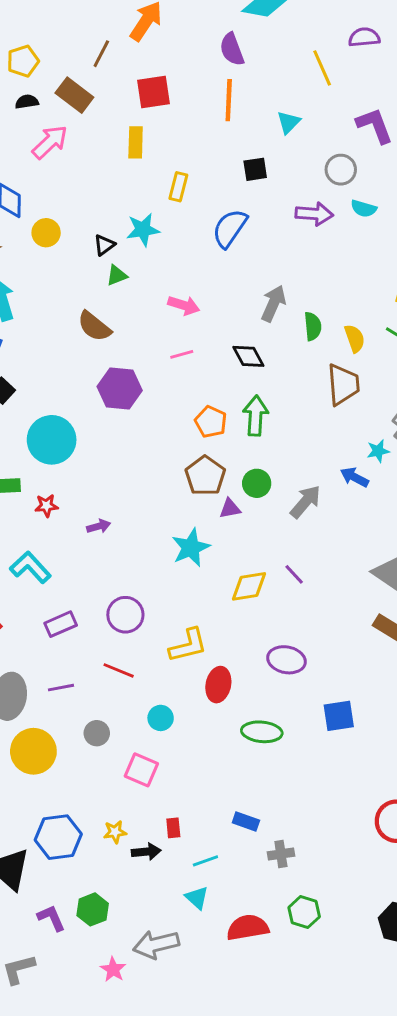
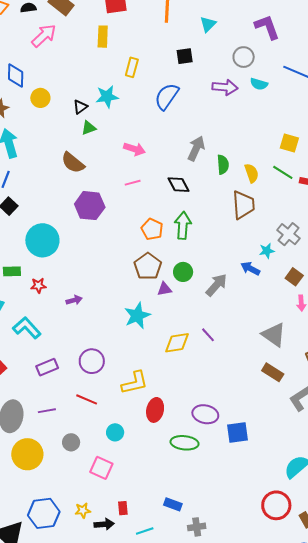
purple ellipse: (286, 660) -> (205, 414), moved

